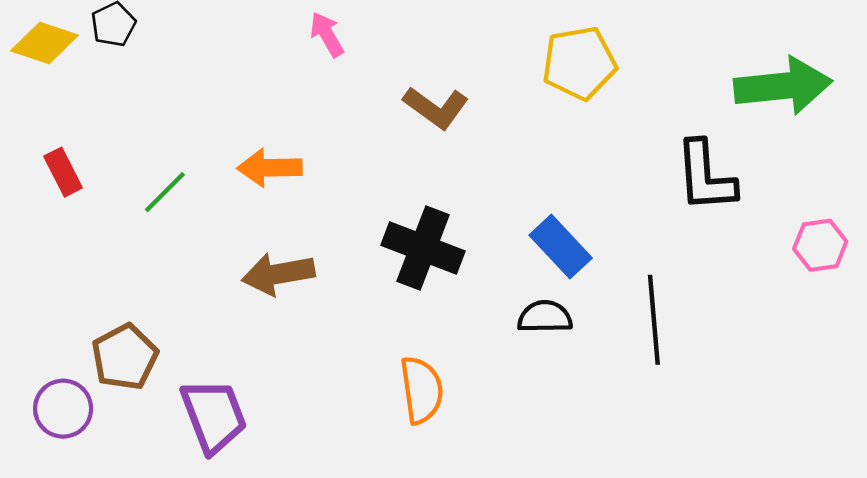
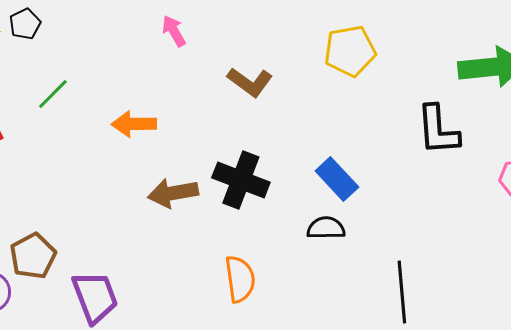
green line: (165, 192) -> (53, 94), moved
brown arrow: (278, 274) -> (173, 193), moved
black line: (654, 320) -> (402, 292), moved

